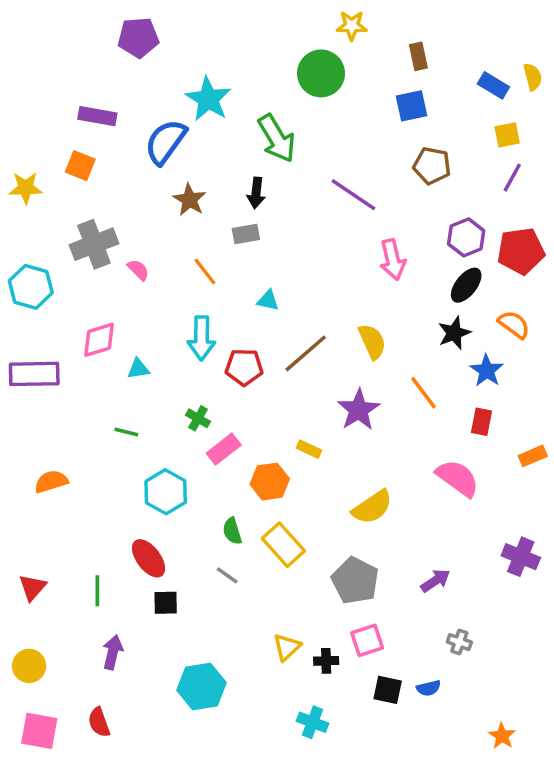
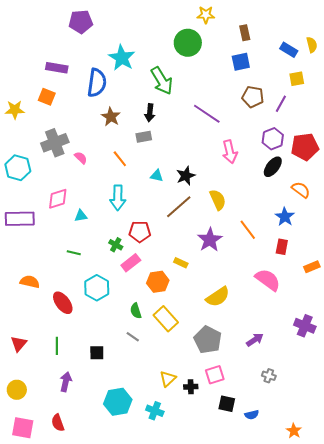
blue semicircle: (166, 142) -> (97, 83), turned 152
purple line: (512, 178) -> (281, 104), moved
black star: (454, 333) -> (186, 176), moved
red pentagon: (244, 367) -> (140, 232), moved
orange semicircle: (51, 482) -> (30, 282), turned 30
red ellipse: (149, 558) -> (63, 303), moved
blue semicircle: (429, 688) -> (252, 415), moved
cyan cross: (312, 722) -> (155, 411), moved

